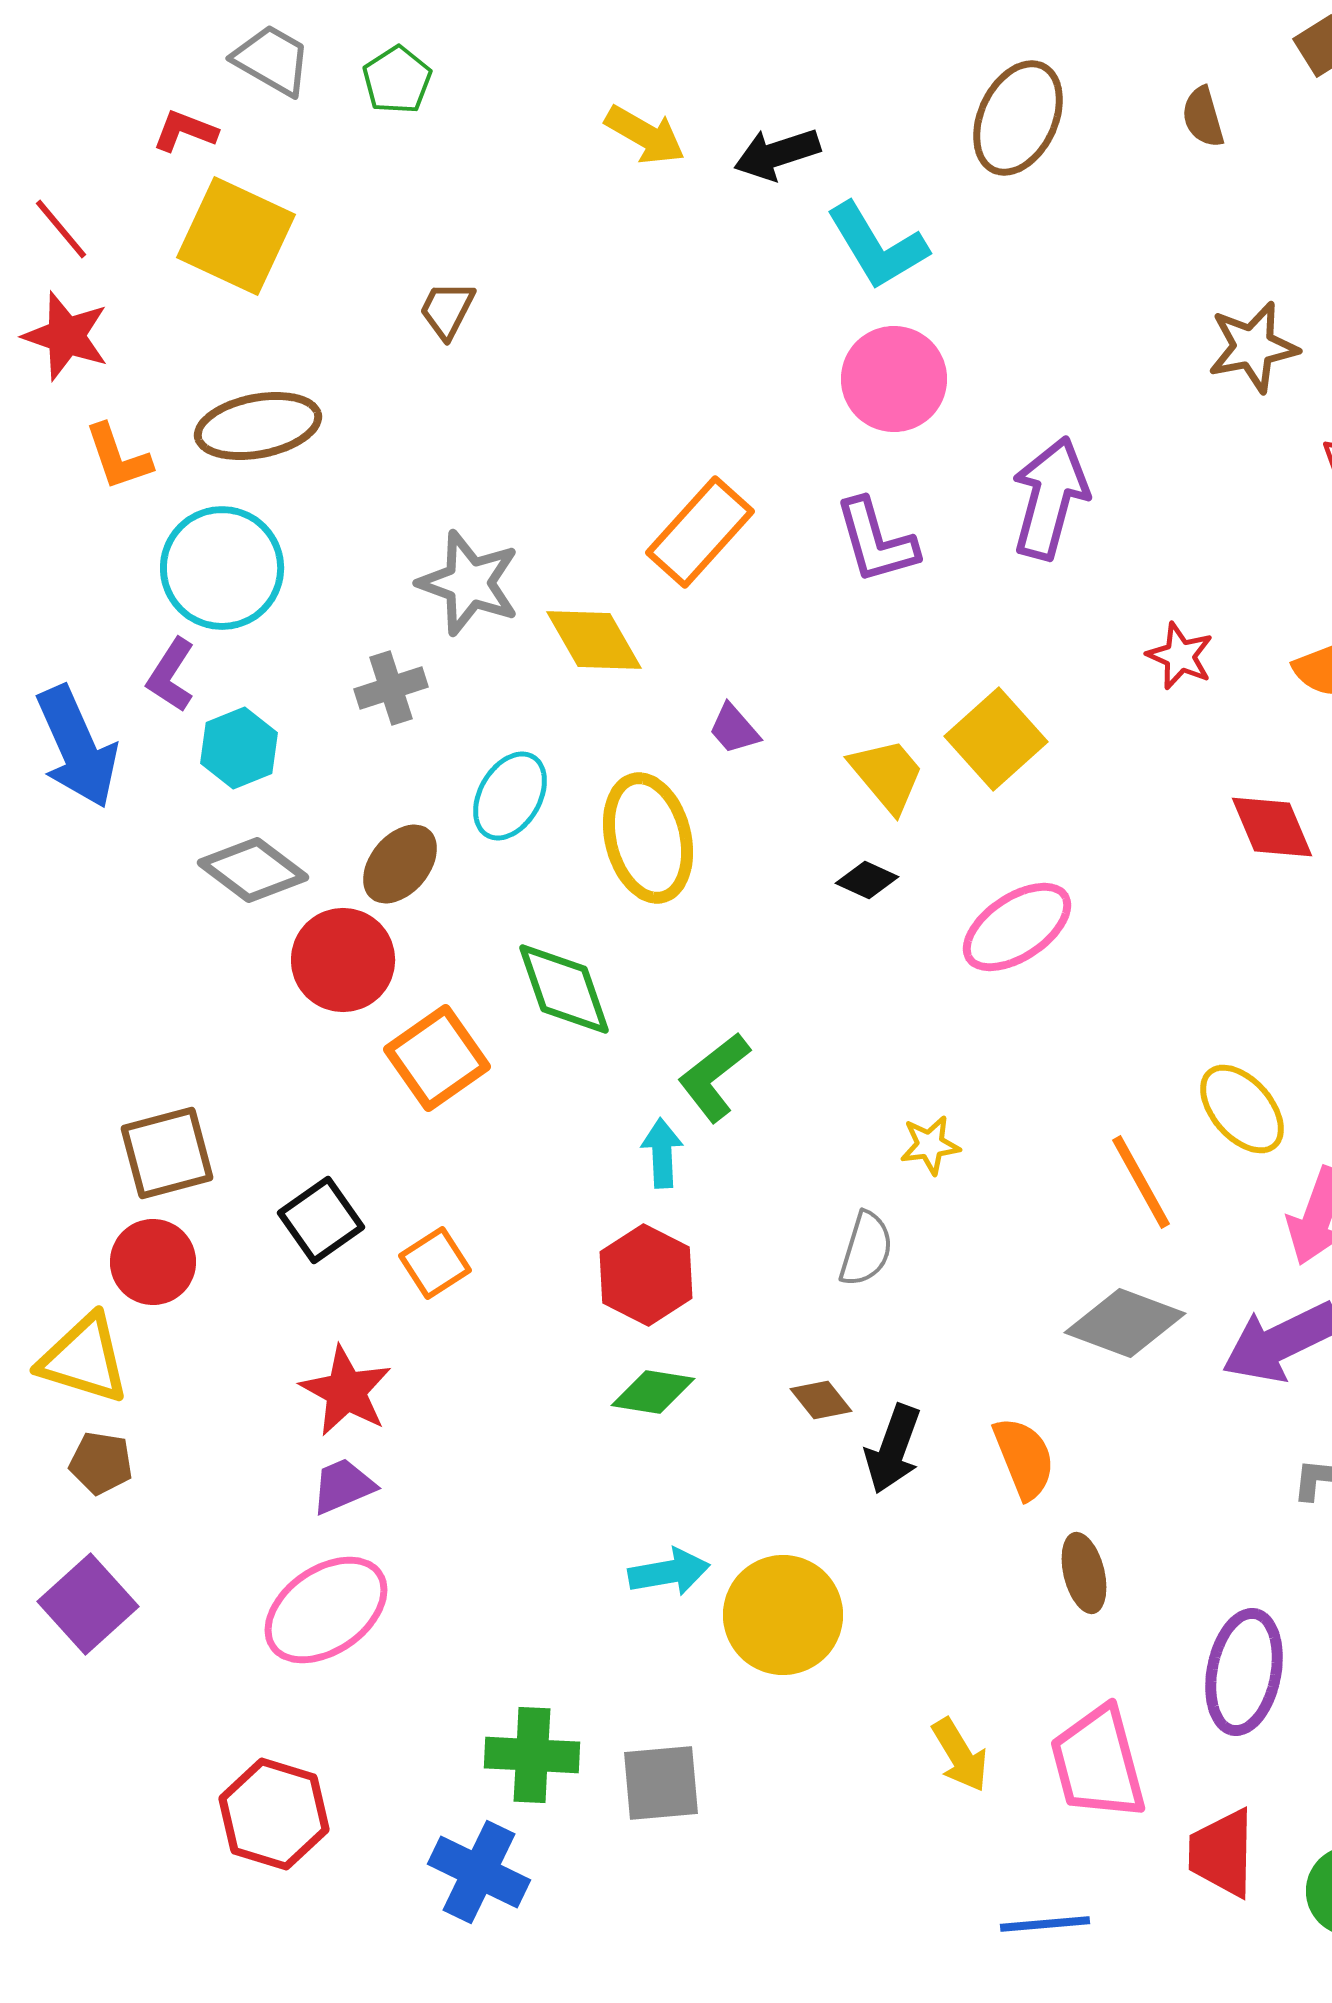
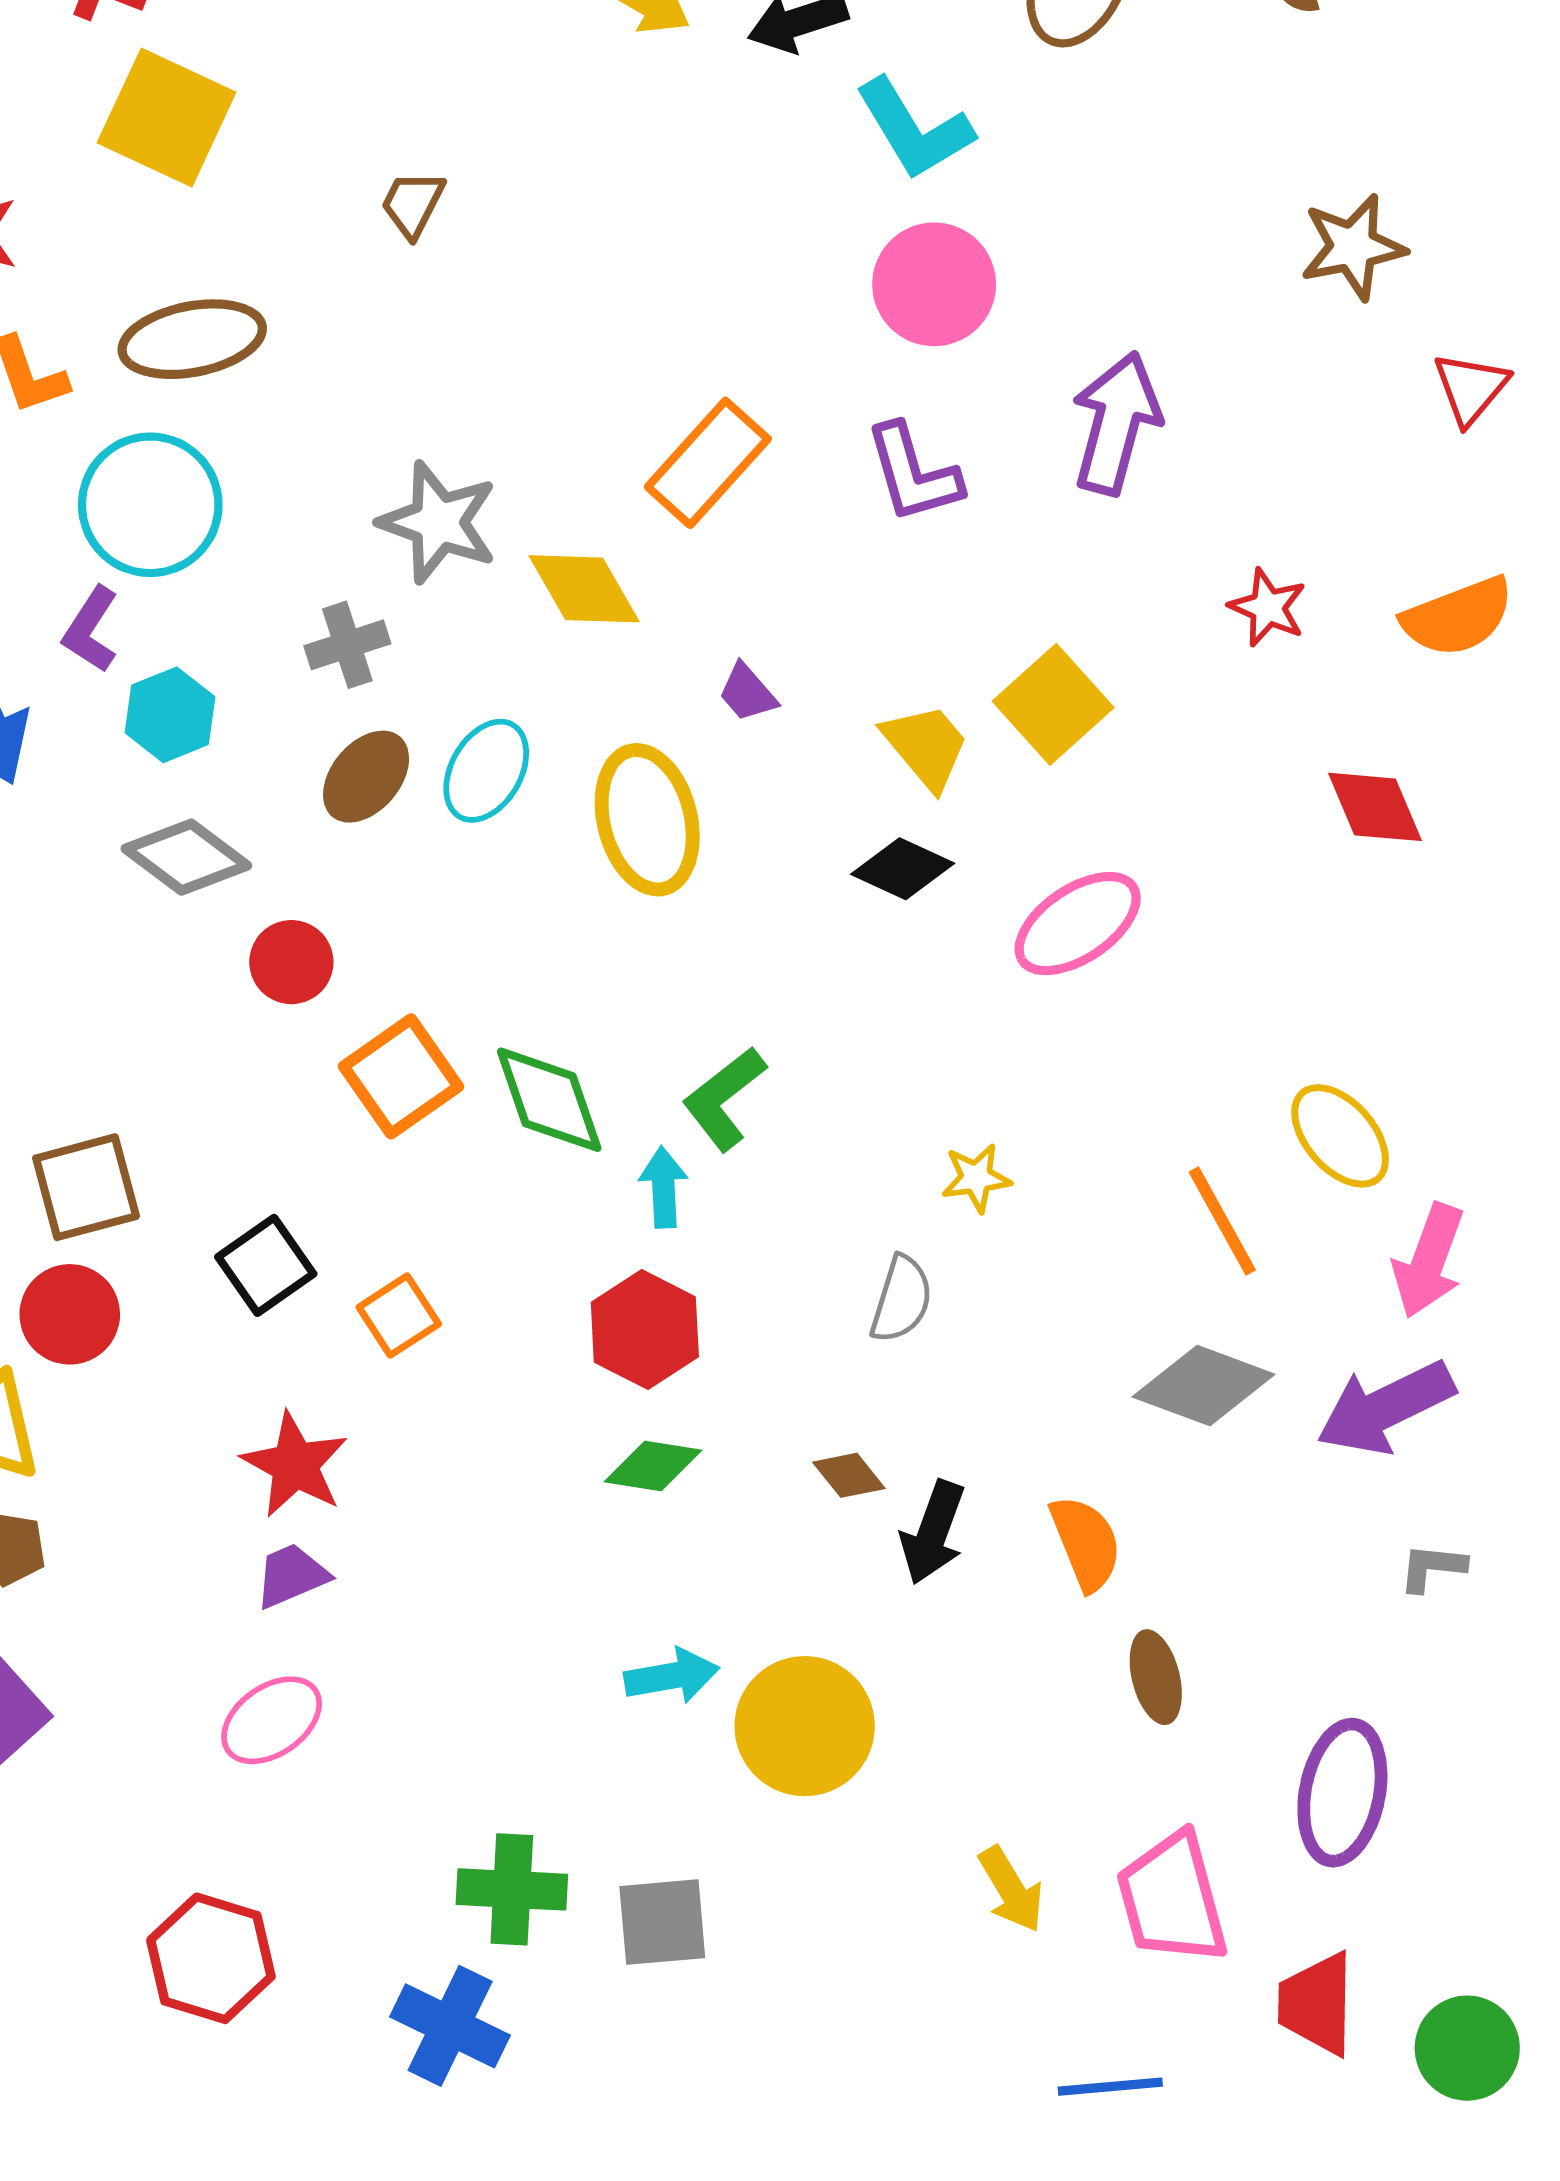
brown ellipse: (400, 864) -> (366, 777), moved
black diamond: (867, 880) -> (903, 869), size x1.4
red circle: (343, 960) -> (291, 962), size x0.7
green diamond: (564, 989) -> (549, 1100), moved
pink ellipse: (326, 1610) -> (272, 1720), size x0.7

